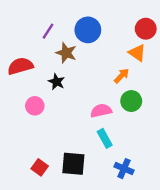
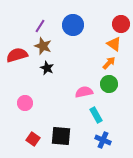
brown star: (66, 53) -> (43, 46), moved
orange arrow: (122, 76) -> (109, 63), moved
pink circle: (35, 106) -> (25, 103), moved
cyan rectangle: (105, 138) -> (96, 115), moved

